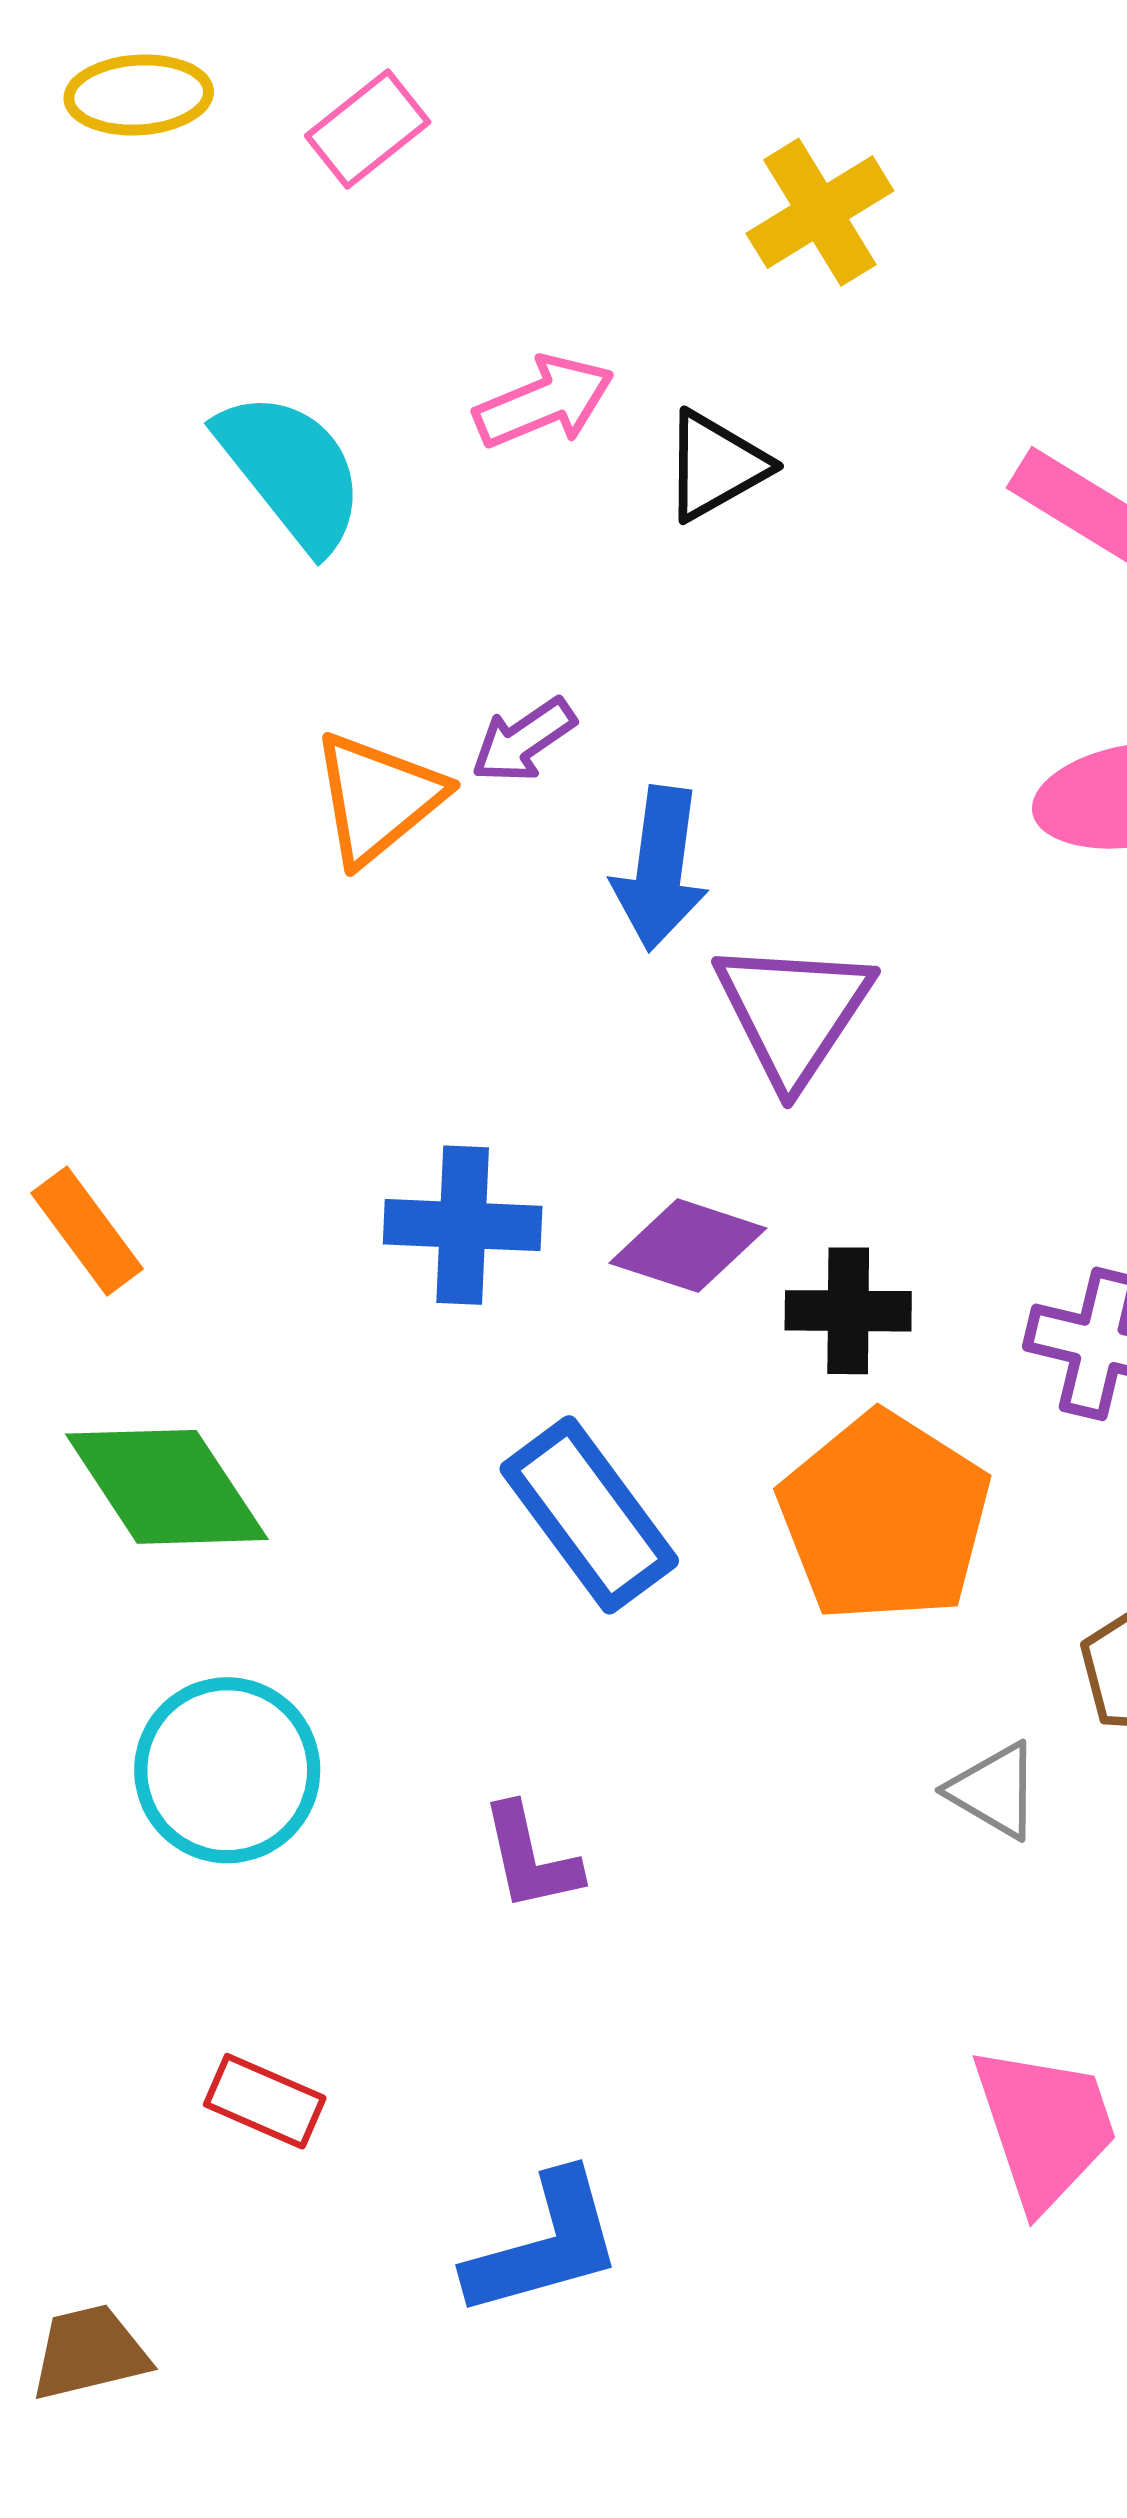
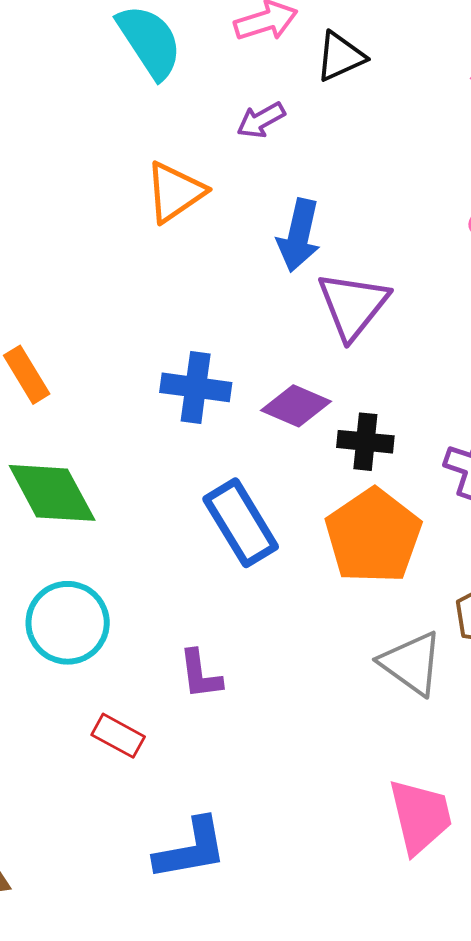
purple arrow: (523, 740) -> (261, 120), moved
gray triangle: (994, 1791) -> (411, 663), size x1.5
red rectangle: (265, 2101) -> (118, 736), moved

